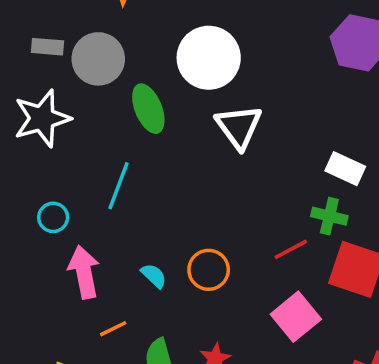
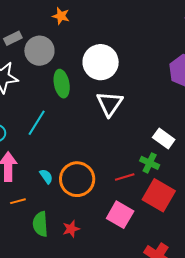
gray rectangle: (47, 47) -> (13, 38), turned -42
orange circle: (209, 270) -> (77, 179), size x1.5
pink square: (296, 317) -> (120, 215), turned -32

